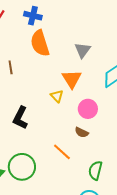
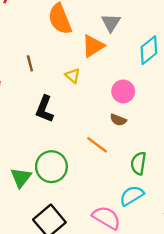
brown line: (11, 67) -> (30, 63), moved
orange triangle: (72, 79) -> (93, 46), moved, turned 35
yellow triangle: (57, 96) -> (73, 76), moved

